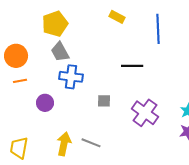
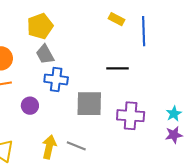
yellow rectangle: (117, 17) -> (116, 19), moved
gray square: (104, 101) -> (89, 104), size x2.0
purple cross: (145, 113) -> (131, 116), turned -32

